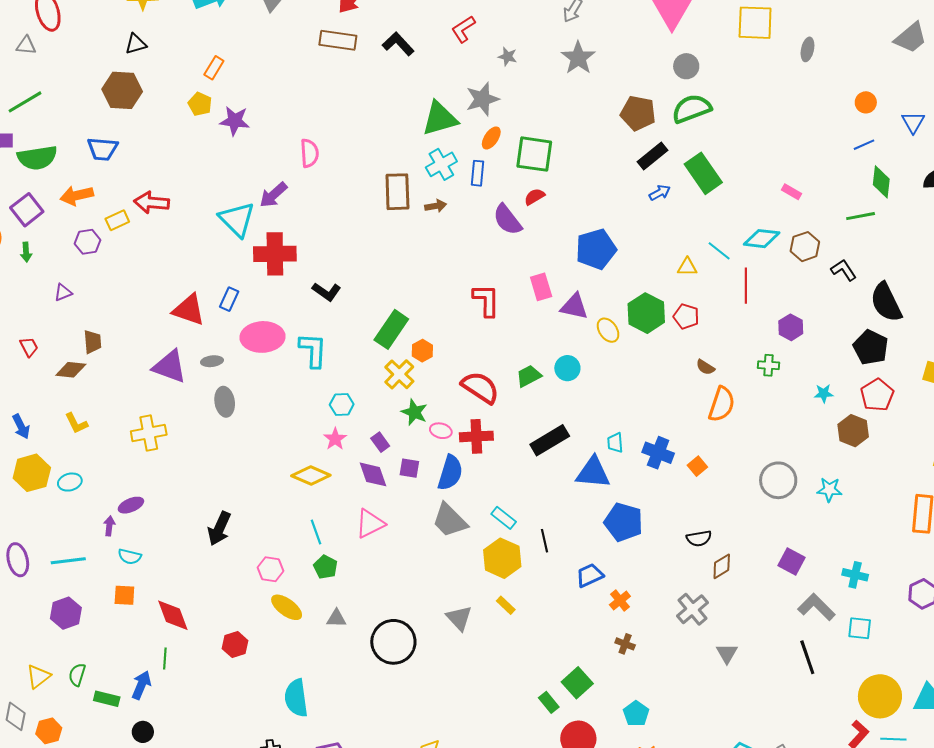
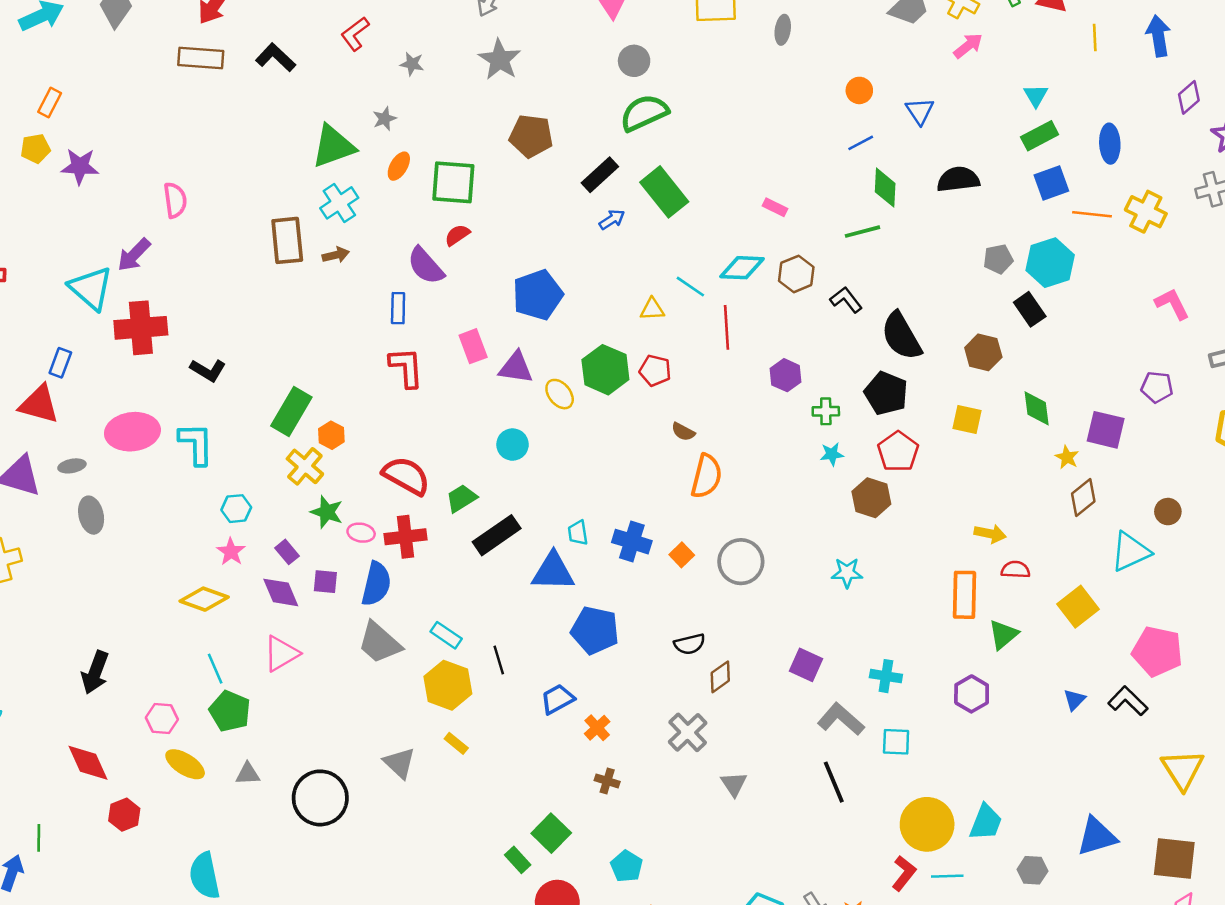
gray star: (482, 99) -> (385, 119), size x0.6
yellow pentagon: (200, 104) -> (35, 149), turned -30
brown pentagon: (638, 113) -> (531, 136), moved
blue rectangle: (477, 173) -> (398, 308), moved
blue rectangle: (229, 299) -> (60, 363), moved
green cross: (768, 365) -> (826, 411), moved
green trapezoid: (529, 376) -> (461, 498), moved
gray circle: (778, 480) -> (741, 562), moved
green pentagon: (326, 567) -> (230, 711), size x1.4
red diamond: (173, 615) -> (88, 763), moved

